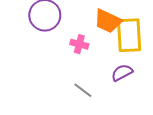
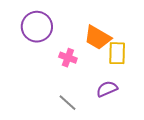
yellow rectangle: (129, 35) -> (117, 53), size x0.7

